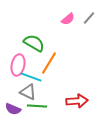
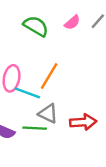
green semicircle: (34, 43) -> (36, 26), moved
gray triangle: (28, 92) -> (48, 114), moved

